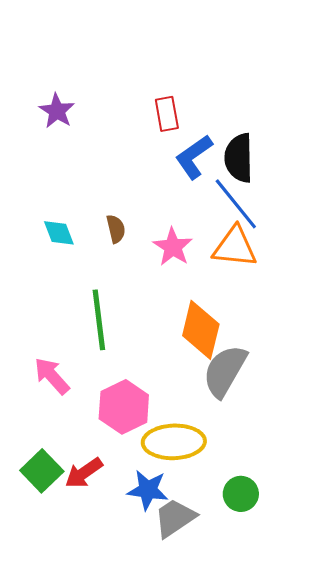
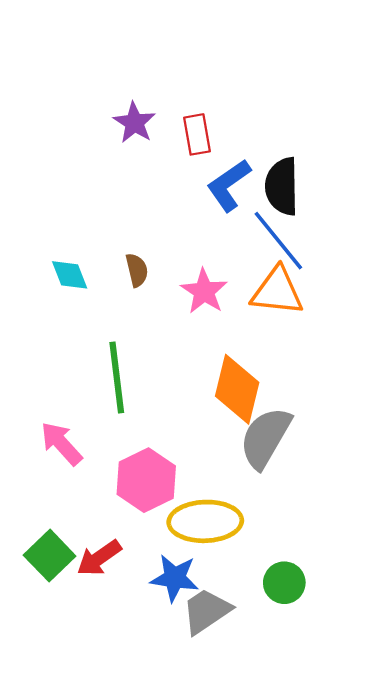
purple star: (57, 111) -> (134, 123), moved

